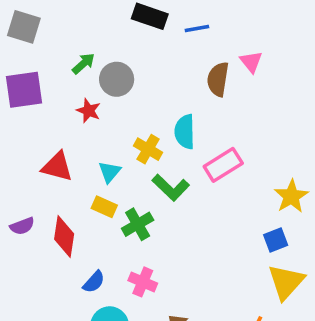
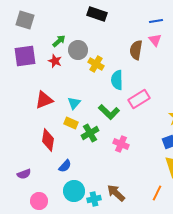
blue line: (197, 29) -> (156, 21), moved
red star: (89, 111) -> (55, 61), moved
yellow cross: (148, 149) -> (96, 64), moved
red triangle: (57, 167) -> (44, 100), turned -36
purple semicircle: (22, 226) -> (24, 174), moved
pink cross: (143, 282) -> (121, 144), moved

